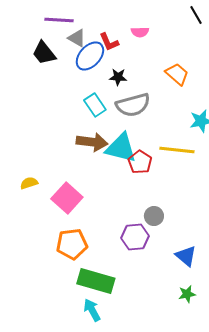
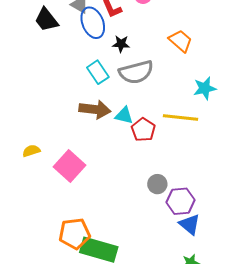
blue ellipse: (90, 56) -> (93, 23), turned -64
cyan triangle: (121, 148) -> (124, 116), size x0.6
purple hexagon: (135, 237) -> (181, 201), moved
orange pentagon: (72, 244) -> (75, 233), moved

